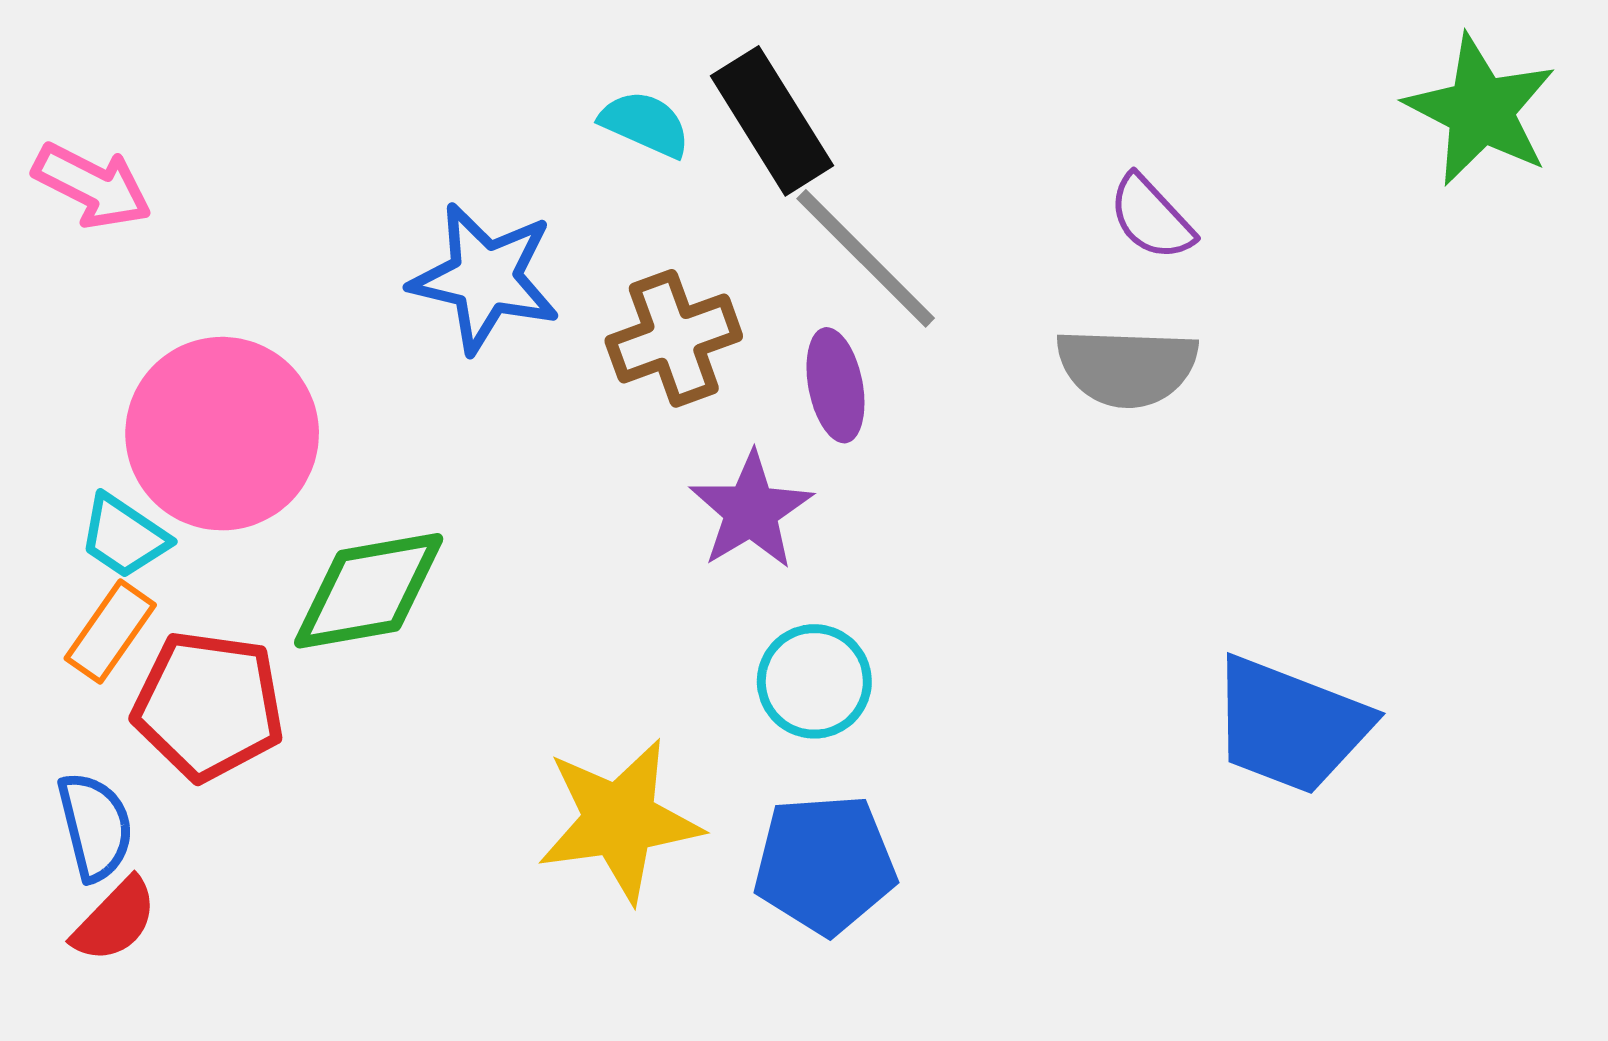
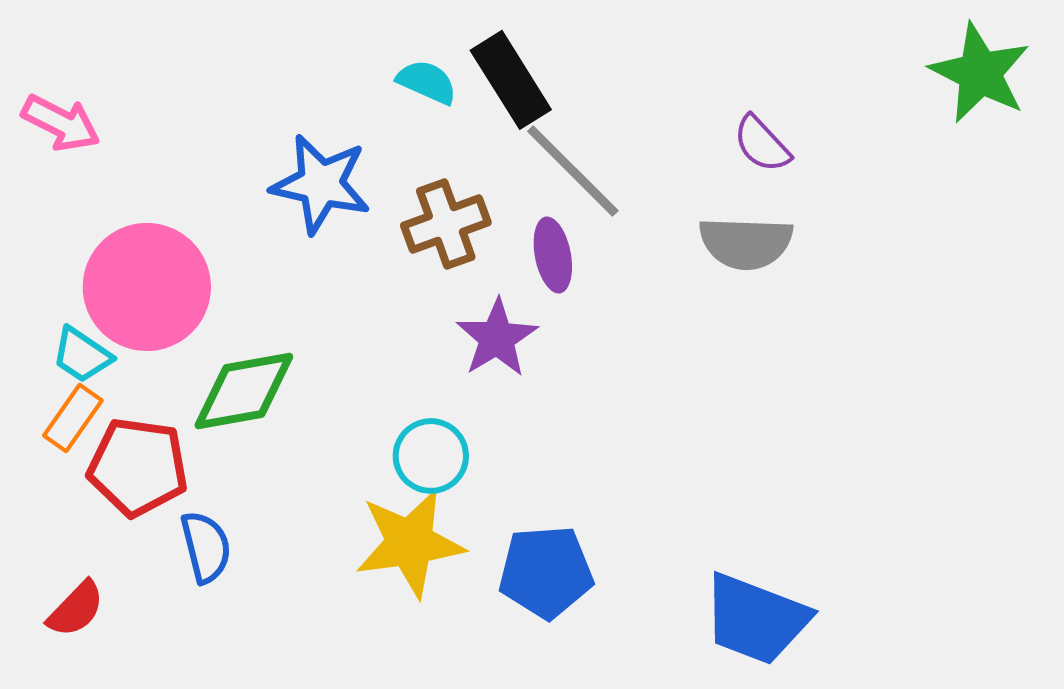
cyan circle: (814, 681) -> (431, 456), moved
blue trapezoid: (1290, 725) -> (756, 619), moved
blue semicircle: (95, 826) -> (206, 547), moved

